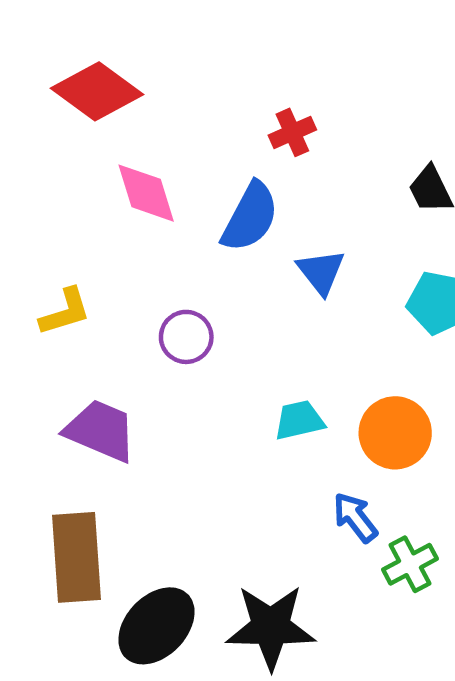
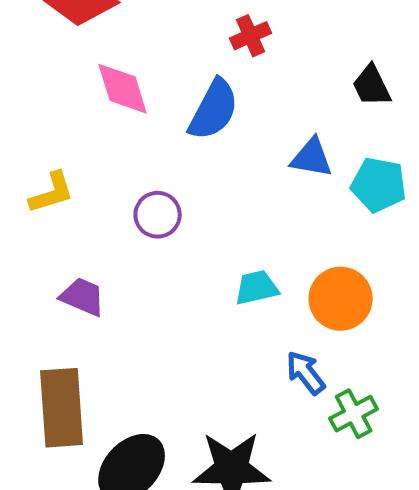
blue triangle: (321, 272) -> (312, 158), moved, turned -42
purple trapezoid: (101, 431) -> (83, 297), size x0.7

